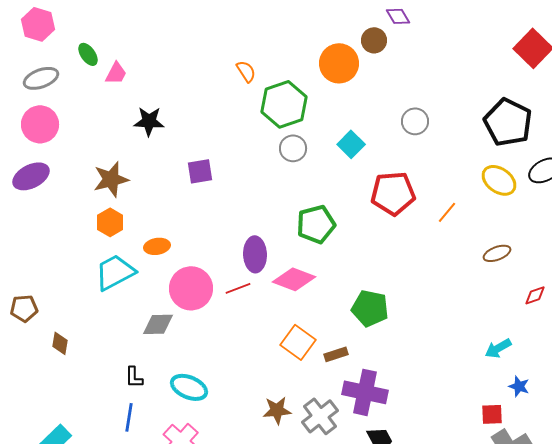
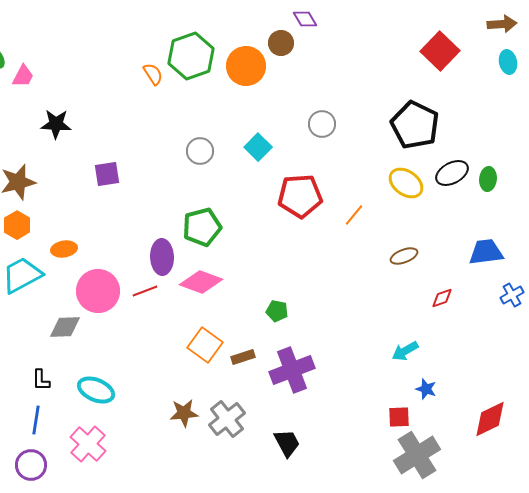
green hexagon: (284, 104) -> (191, 56), moved
green pentagon: (316, 224) -> (202, 227), moved
green pentagon: (370, 308) -> (277, 311), size x0.6
purple cross: (365, 392) -> (292, 370), moved, turned -33

